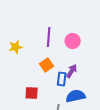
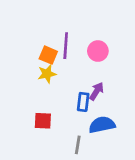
yellow star: (16, 47) -> (47, 74), moved
orange square: (47, 65) -> (48, 55), moved, turned -32

